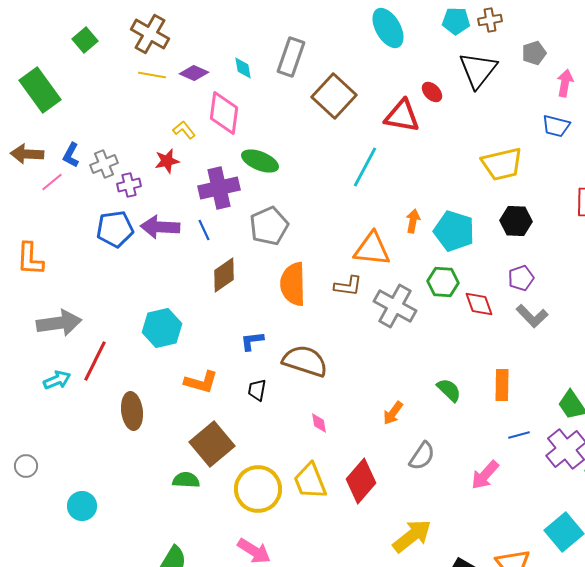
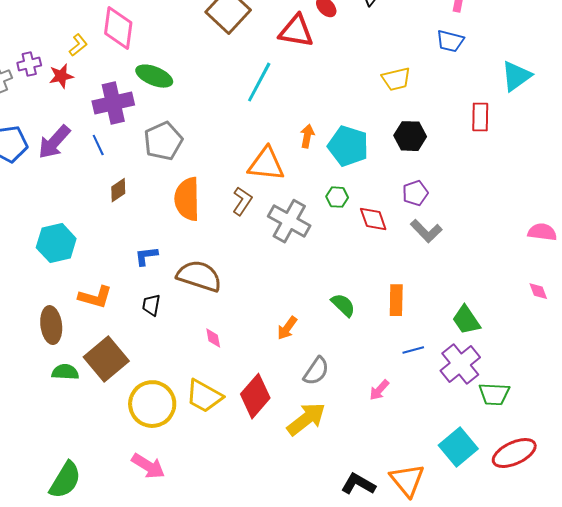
yellow L-shape: (184, 130) -> (78, 45), turned 90
yellow trapezoid: (502, 164) -> (396, 79), size x0.7
purple cross: (129, 185) -> (29, 64), moved
purple arrow: (160, 227) -> (54, 142), turned -51
brown diamond: (224, 275) -> (118, 190), size x0.7
green hexagon: (443, 282) -> (337, 197), size x0.7
brown L-shape: (348, 286) -> (242, 201), turned -64
brown ellipse: (132, 411) -> (51, 325), moved
pink arrow: (485, 475) -> (379, 390), size x0.7
green semicircle: (186, 480) -> (65, 372), moved
yellow trapezoid: (310, 481) -> (204, 396), turned -39
yellow arrow: (412, 536) -> (306, 419), moved

